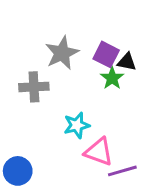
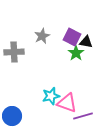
gray star: (62, 53) -> (42, 36), size x0.7
gray cross: (34, 87) -> (14, 52), moved
cyan star: (77, 125) -> (51, 96), moved

